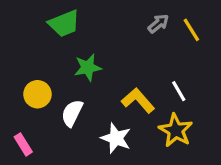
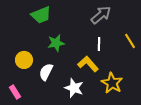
gray arrow: (158, 24) -> (101, 15), size x1.5
yellow line: (191, 30) -> (130, 41), moved
white line: (179, 91) -> (99, 44), moved, turned 32

